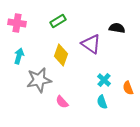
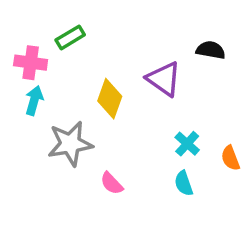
green rectangle: (58, 21) -> (70, 37), moved
pink cross: (17, 23) -> (31, 63), moved

